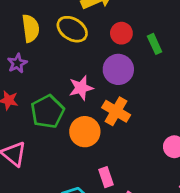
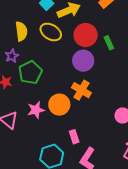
red circle: (121, 33) -> (86, 35), size x1.5
pink star: (81, 88) -> (36, 110), moved
green pentagon: (47, 112) -> (30, 72), moved

